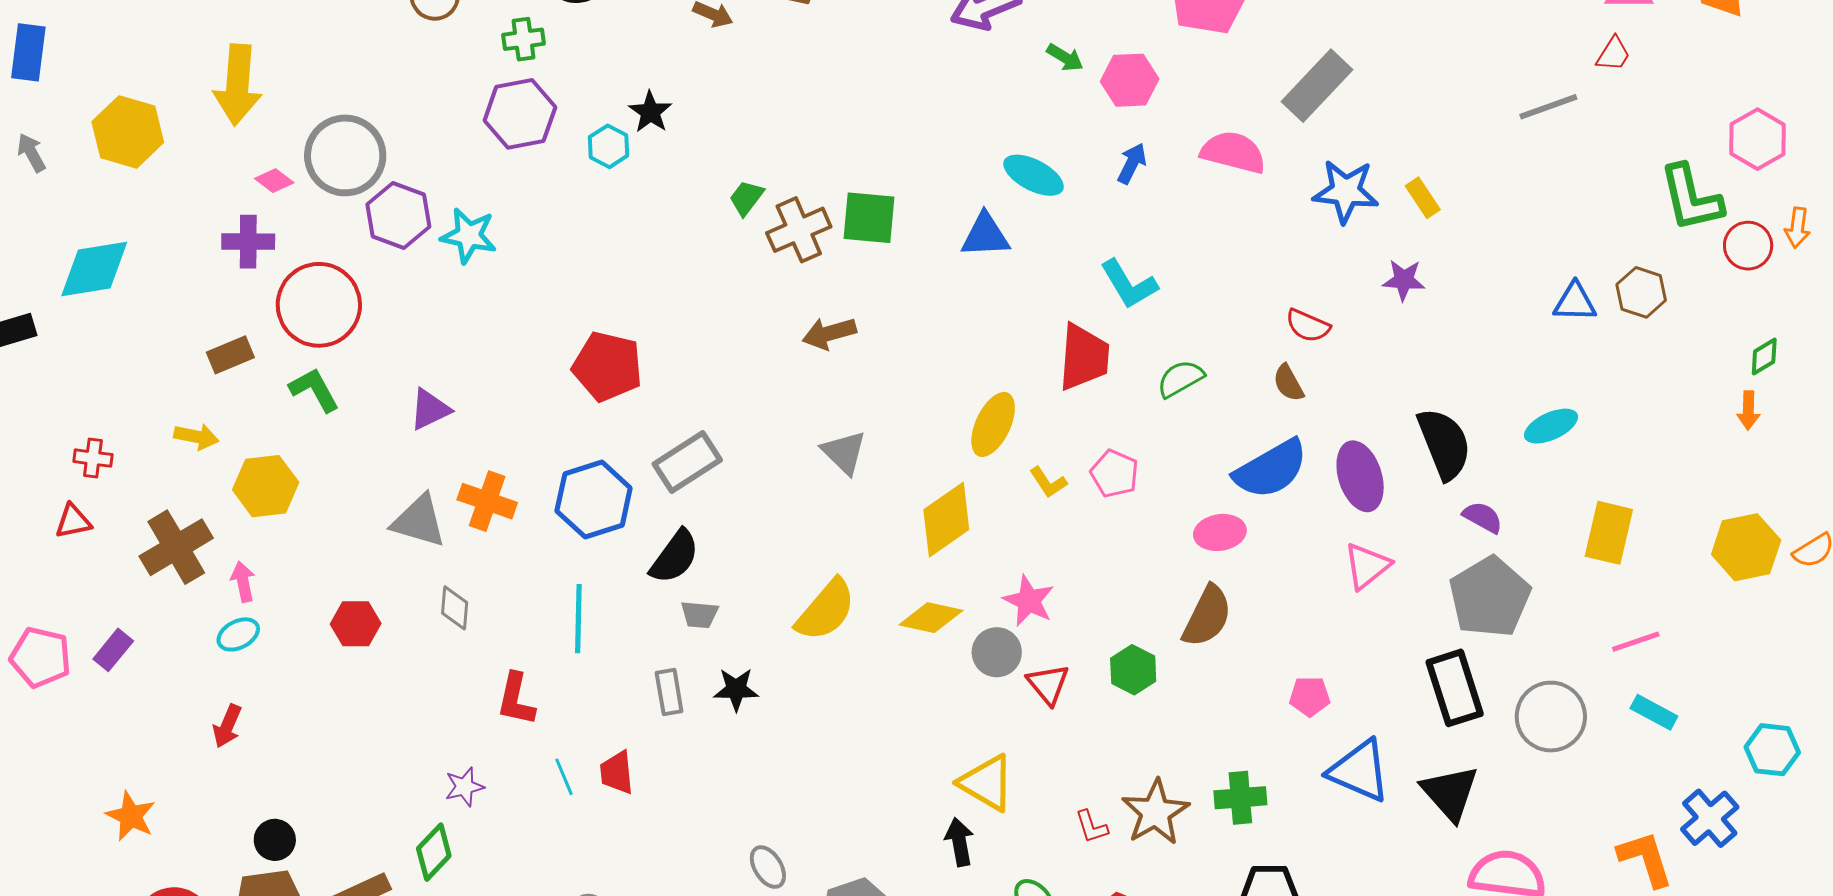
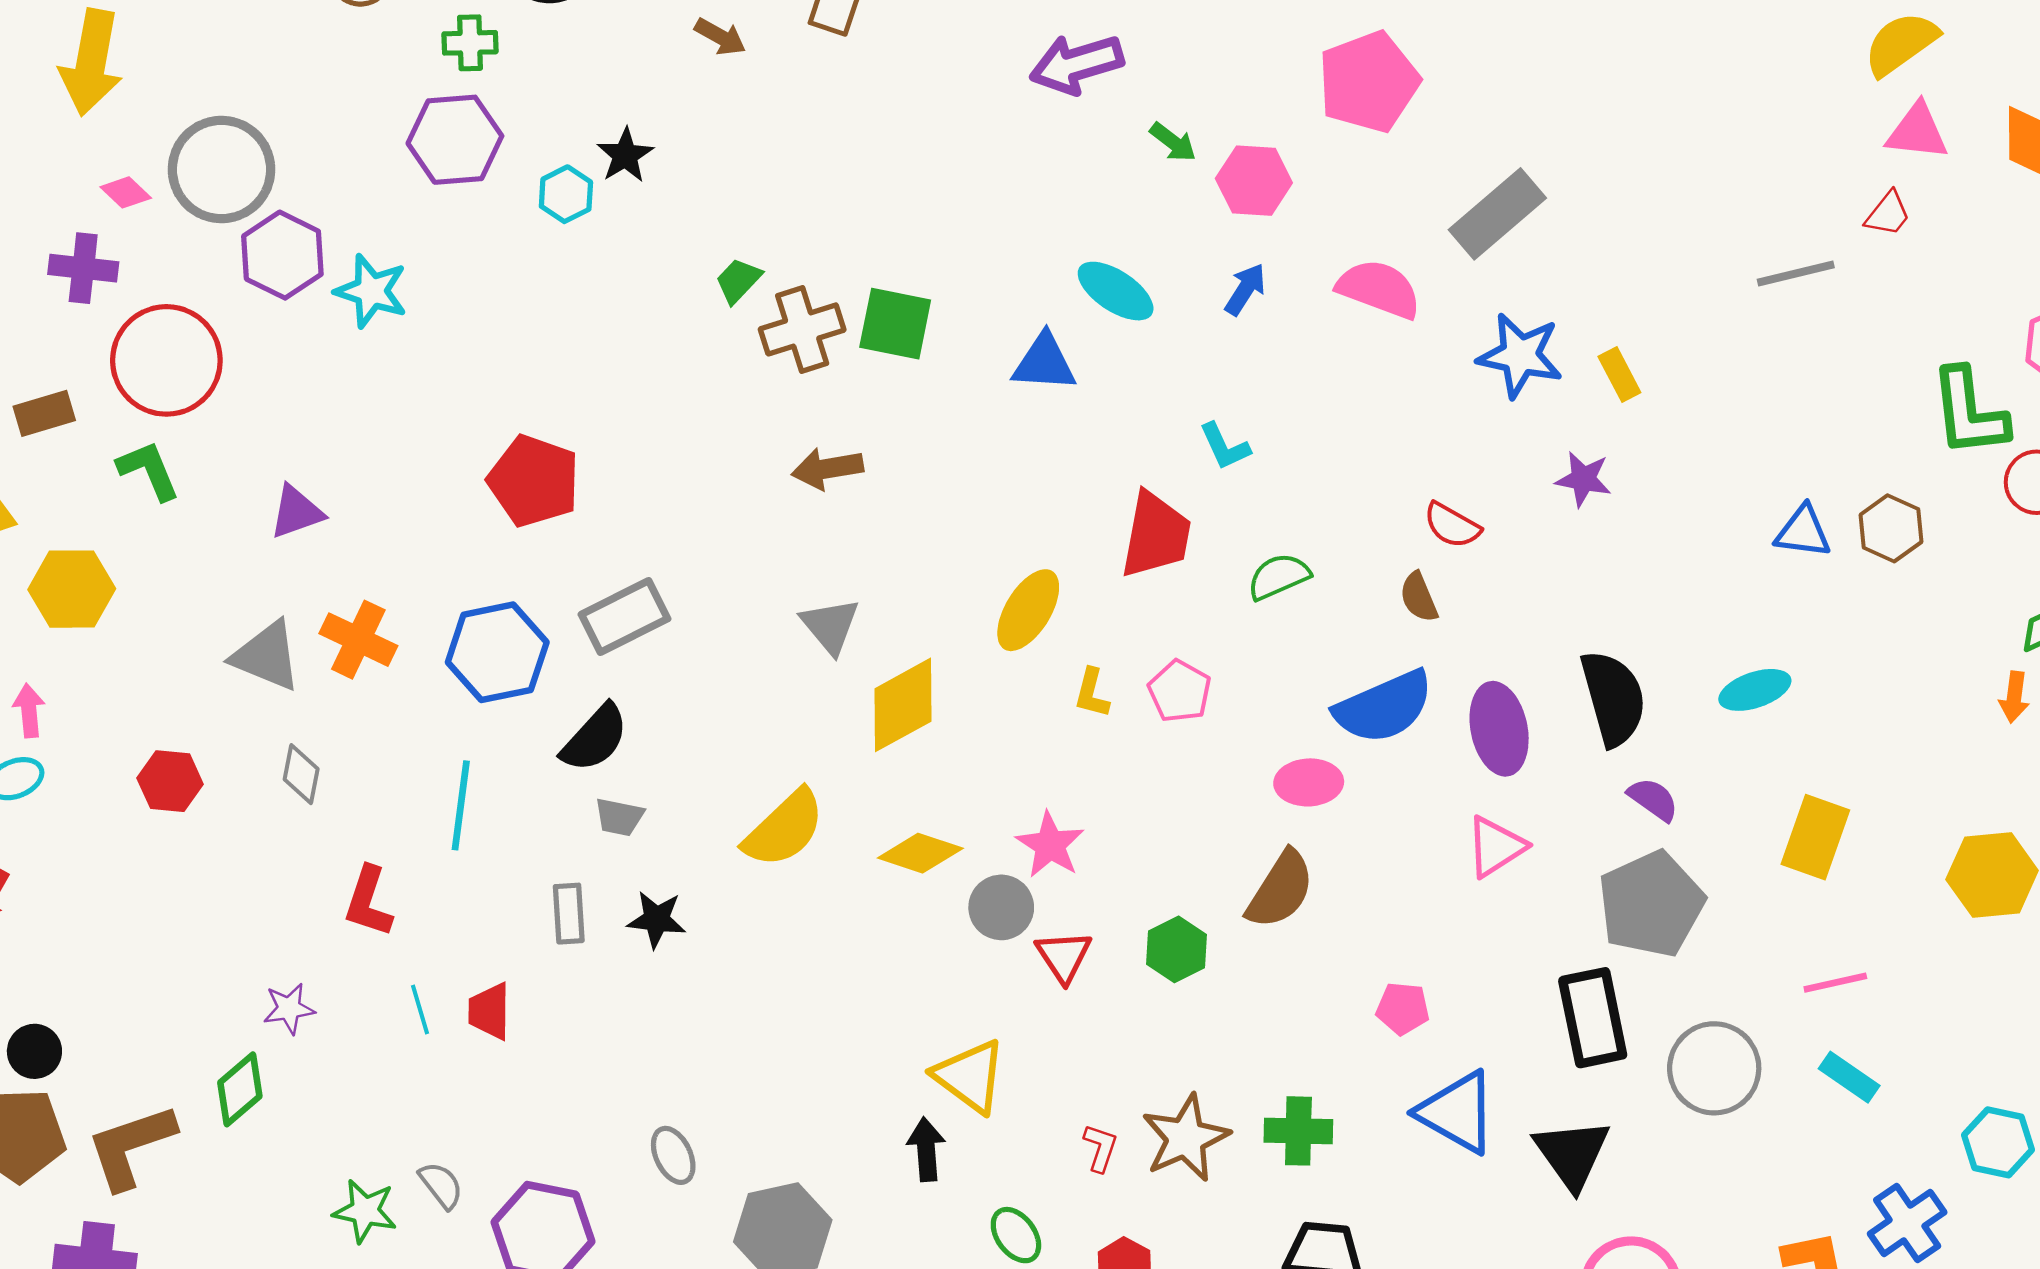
cyan L-shape: (1129, 284) -> (1225, 446), size x0.7
yellow L-shape: (1048, 482) -> (1092, 693), turned 42
yellow diamond: (946, 520) -> (903, 705), moved
red L-shape: (1092, 827) -> (1100, 1148), turned -150

